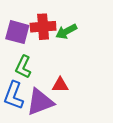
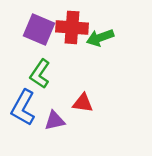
purple triangle: (40, 102) -> (55, 121), size x0.6

